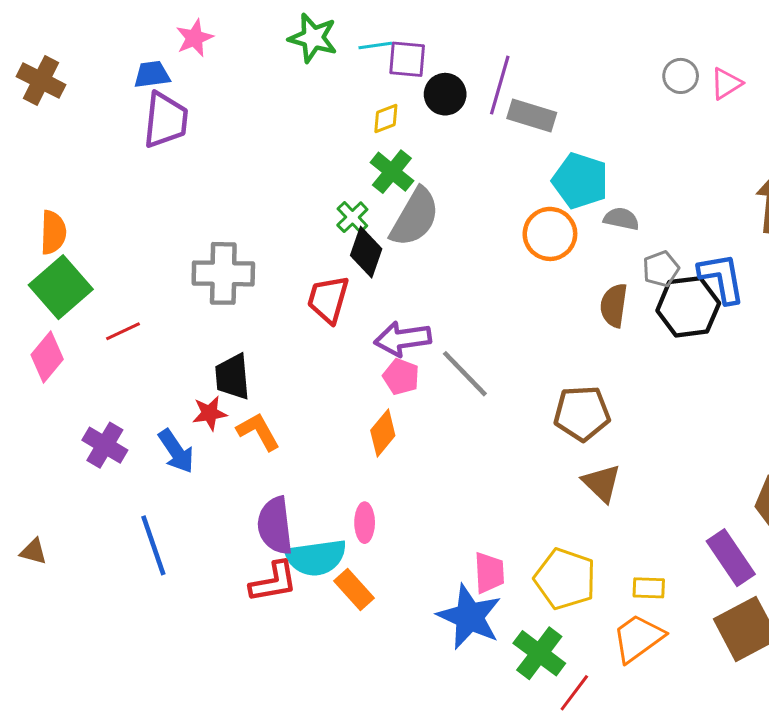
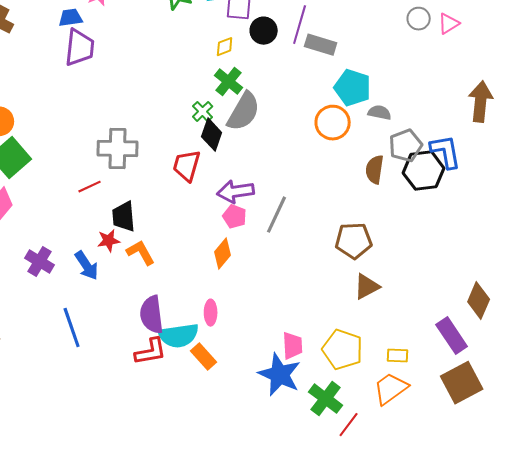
gray pentagon: (661, 269) -> (406, 146), size x1.4
red line: (123, 331) -> (90, 187), moved
gray line: (465, 374) -> (277, 215), turned 69
brown triangle: (602, 483) -> (367, 287), turned 48

